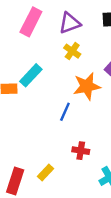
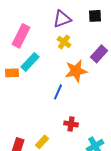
pink rectangle: (31, 22) -> (21, 36), moved

